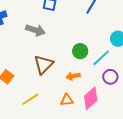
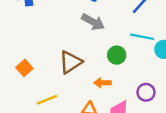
gray arrow: (35, 30) -> (93, 22), moved
cyan line: (101, 58) -> (142, 37), moved, turned 42

